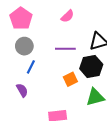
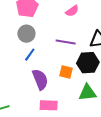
orange square: (70, 79) -> (66, 72), turned 32
purple semicircle: (22, 90) -> (40, 79), moved, size x1.5

